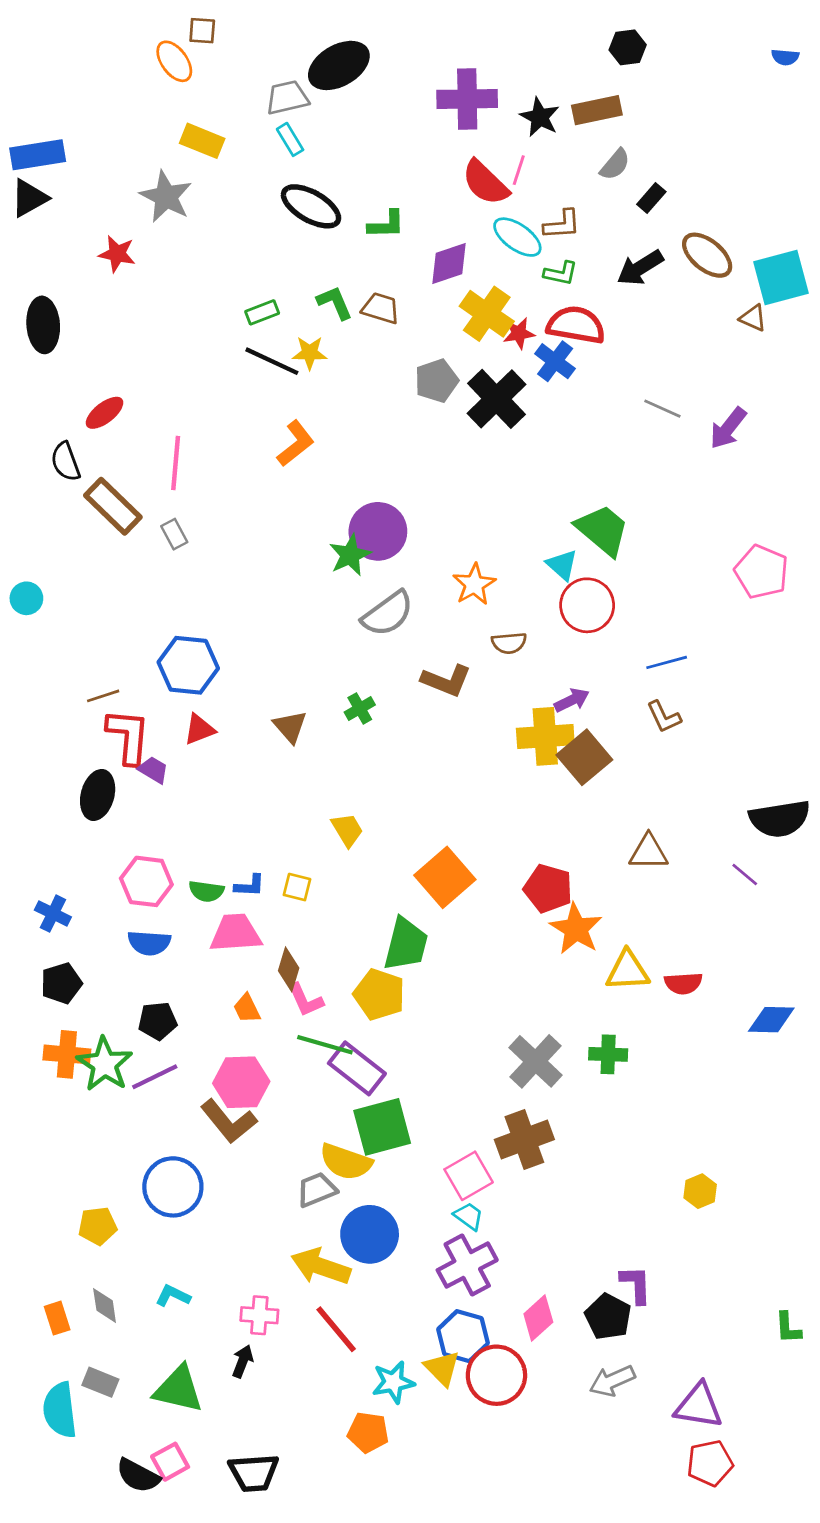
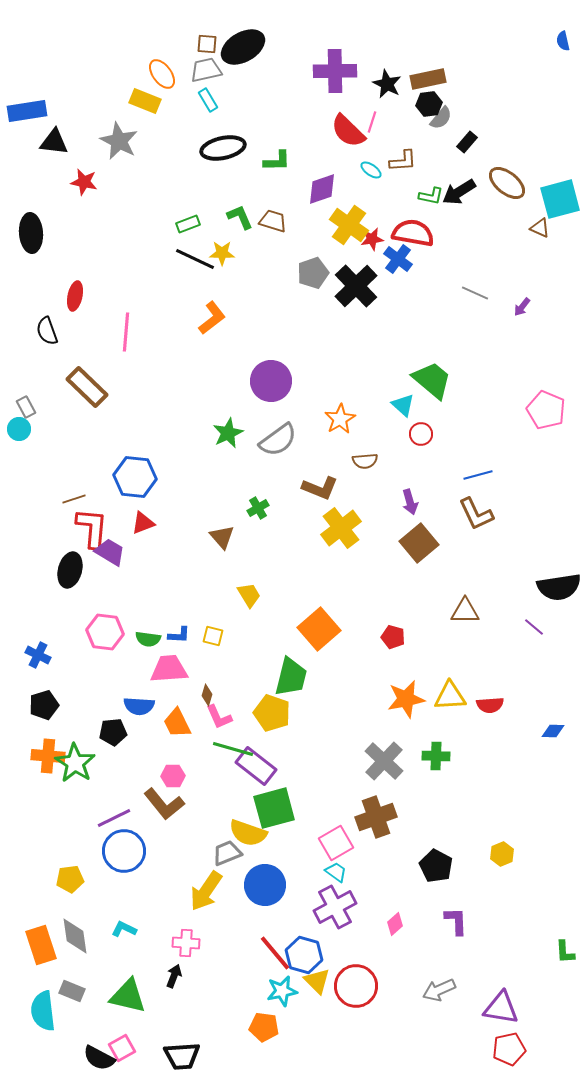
brown square: (202, 31) -> (207, 44), moved
black hexagon: (628, 47) -> (429, 104), moved
blue semicircle: (785, 57) -> (563, 41), turned 72
orange ellipse: (174, 61) -> (162, 74), moved
black triangle: (29, 198) -> (54, 142), moved, turned 36
black ellipse: (311, 206) -> (223, 148), turned -42
cyan ellipse: (517, 237) -> (371, 170), size x0.6
green L-shape: (561, 273) -> (431, 196), moved
red ellipse: (105, 413) -> (75, 296), turned -40
purple arrow: (728, 428) -> (522, 307), size x0.6
brown rectangle: (113, 506) -> (87, 387), moved
gray rectangle: (174, 534) -> (26, 407), moved
green star: (350, 555) -> (228, 433), moved
red circle: (587, 605) -> (421, 434), size x0.6
purple arrow: (572, 700) -> (410, 502), turned 100
brown L-shape: (664, 717) -> (476, 514), size x1.4
brown triangle: (290, 727) -> (222, 537), moved
yellow cross: (545, 736) -> (341, 528), moved, turned -33
purple trapezoid: (153, 770) -> (110, 552), size x1.4
red pentagon: (548, 888) -> (393, 637), size x0.7
orange star: (576, 929) -> (406, 699), moved, turned 30
blue semicircle: (149, 943) -> (139, 706), moved
brown diamond: (289, 969) -> (207, 695), size x0.7
orange trapezoid: (247, 1008) -> (177, 723), size x1.4
blue diamond: (771, 1020) -> (553, 731), size x0.7
purple line: (155, 1077) -> (114, 818), moved
pink hexagon: (241, 1082) -> (173, 776), size x0.6
yellow arrow: (321, 1266) -> (206, 891), moved, turned -75
gray diamond: (105, 1305) -> (75, 936), size x1.4
black pentagon: (608, 1317) -> (436, 866), moved
orange rectangle: (57, 1318) -> (41, 945), size x1.6
pink diamond: (538, 1318) -> (395, 924), moved, size x0.7
red line: (336, 1329) -> (275, 953), moved
blue hexagon: (463, 1336) -> (304, 955), moved

